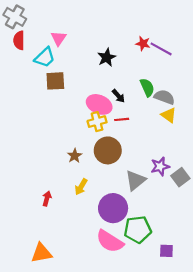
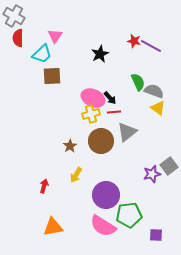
black arrow: (118, 96) -> (110, 98), moved
purple star: (160, 166) -> (152, 174), moved
gray triangle: (136, 180) -> (127, 132), moved
orange triangle: (41, 253) -> (53, 227), moved

